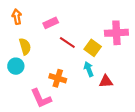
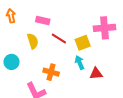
pink rectangle: (51, 23) -> (43, 21), turned 40
yellow semicircle: (25, 46) -> (33, 41), moved
yellow square: (93, 48) -> (83, 43), turned 35

